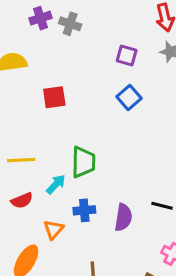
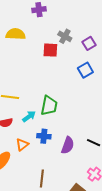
gray cross: (70, 24) -> (65, 36), moved
purple square: (127, 56) -> (89, 43), turned 32
red square: (54, 97) -> (50, 50), moved

